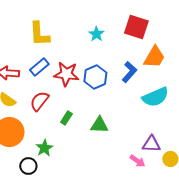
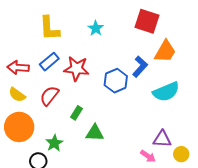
cyan star: (96, 34) -> (96, 28), moved
blue hexagon: (95, 77) -> (116, 81), moved
green triangle: (99, 125) -> (95, 133), moved

